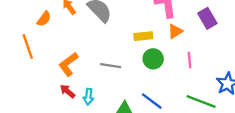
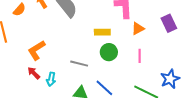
purple rectangle: (207, 18) -> (169, 23), moved
orange triangle: (175, 31) -> (138, 29), moved
gray line: (111, 66) -> (79, 64), moved

